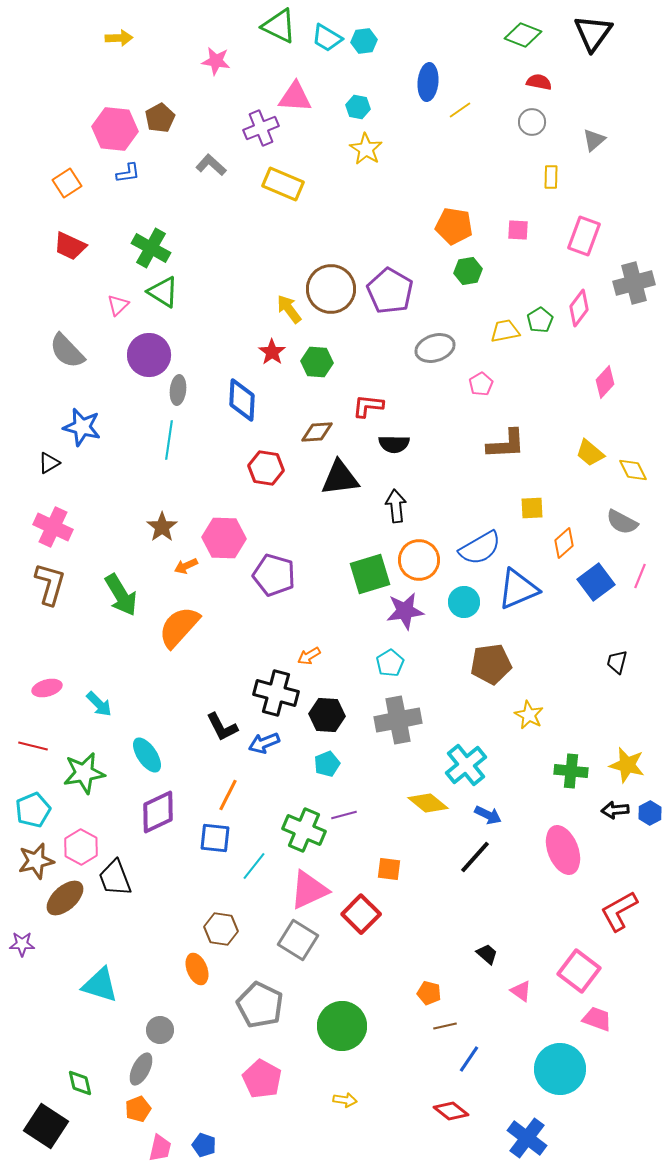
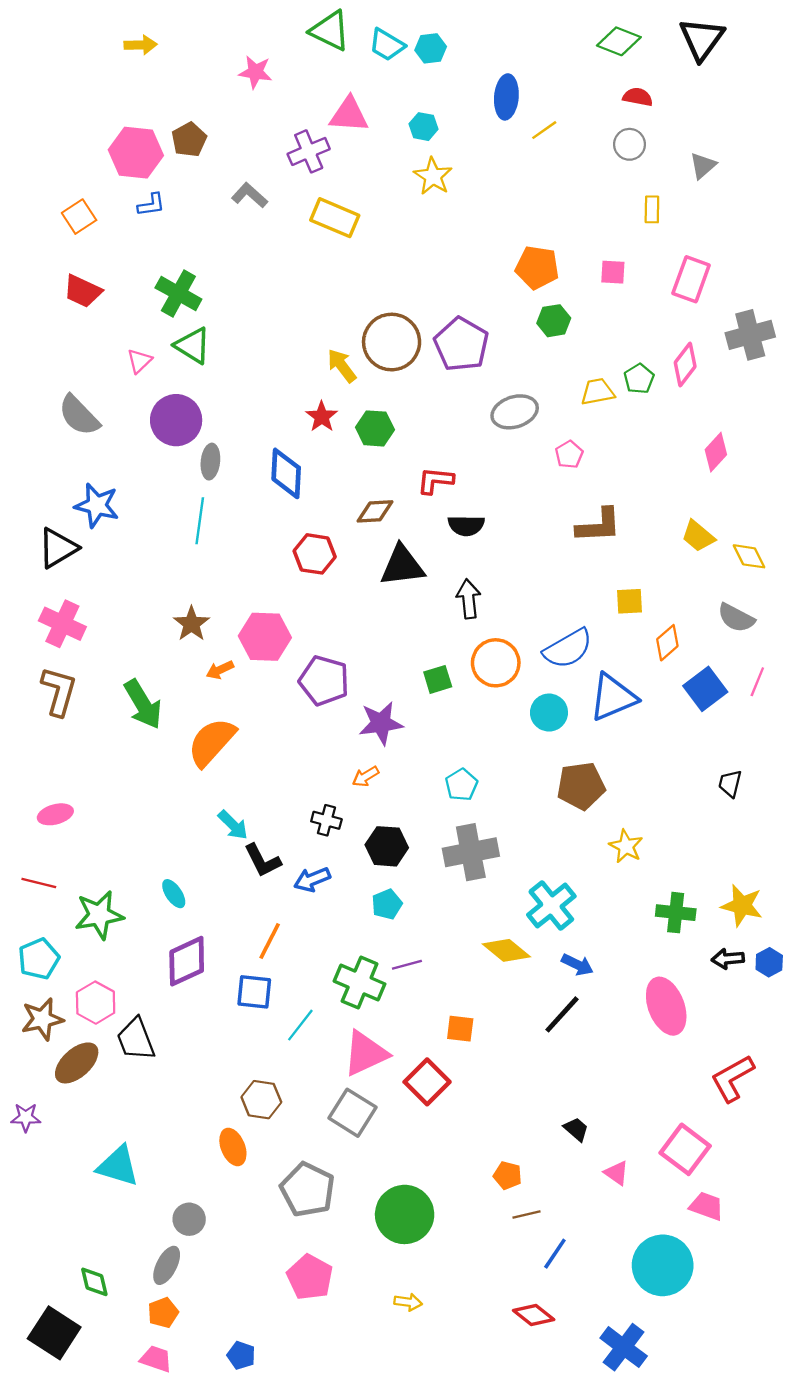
black triangle: (49, 463) -> (58, 548), size x1.6
green square: (370, 574) -> (438, 679), size x0.6
purple star: (405, 611) -> (381, 723), moved
black cross: (276, 693) -> (326, 820), size x0.6
cyan arrow: (99, 704) -> (233, 825), moved
cyan ellipse: (147, 755) -> (174, 894), size x0.7
pink trapezoid: (160, 1148) -> (156, 1359), moved, turned -84

